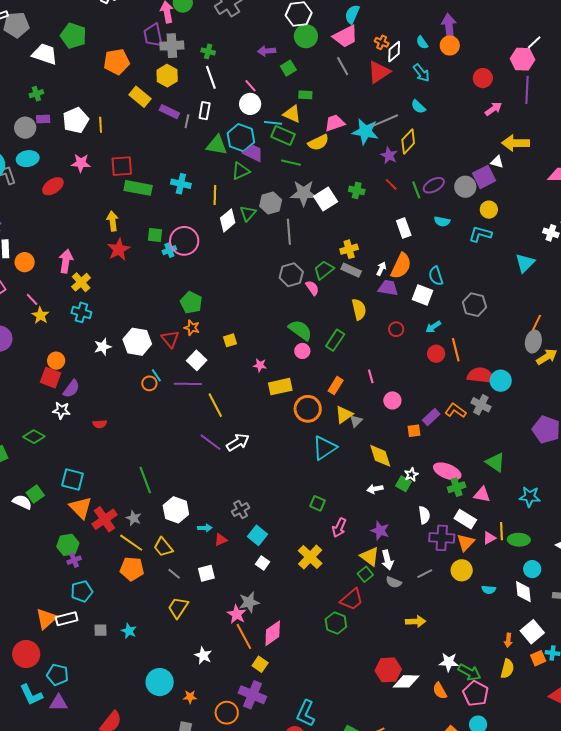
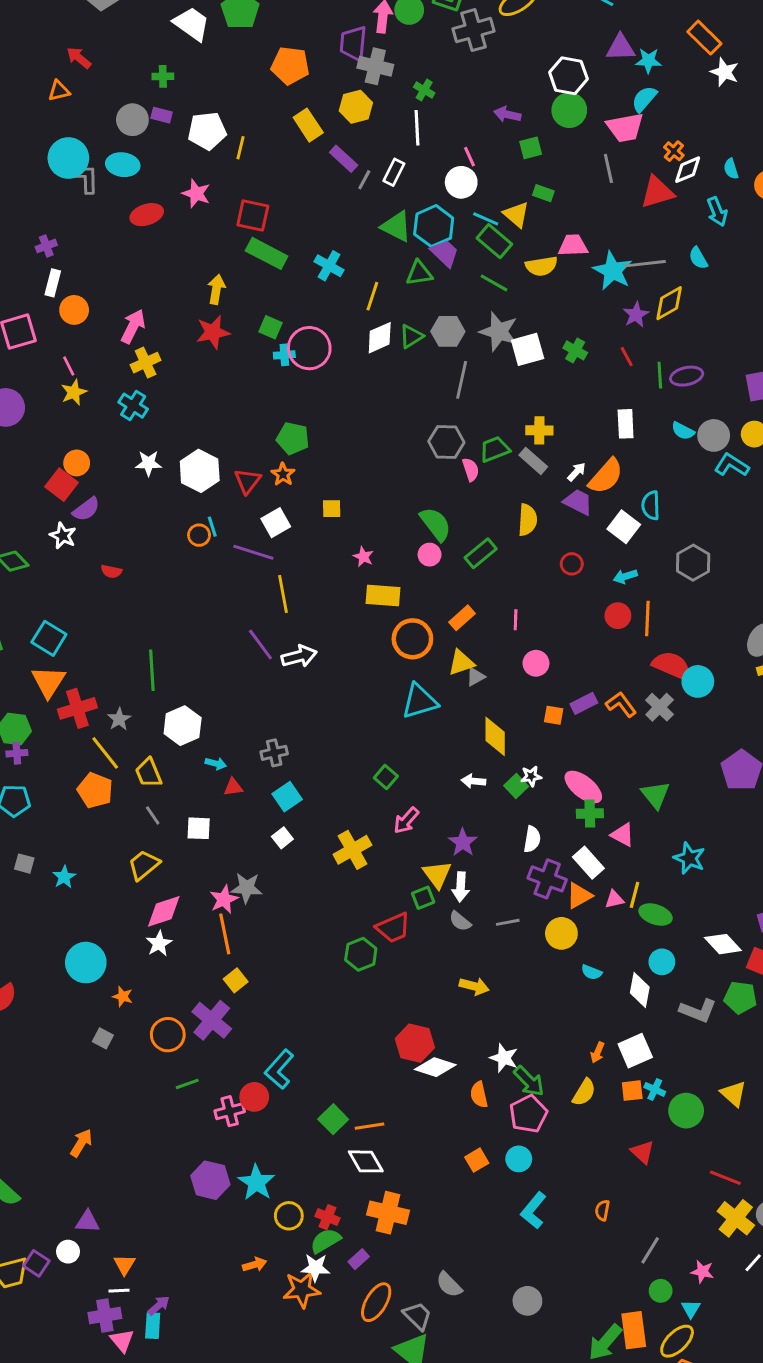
gray circle: (465, 187) -> (714, 435), moved
green pentagon: (191, 303) -> (293, 438), turned -30
pink diamond: (273, 633) -> (164, 911), moved

